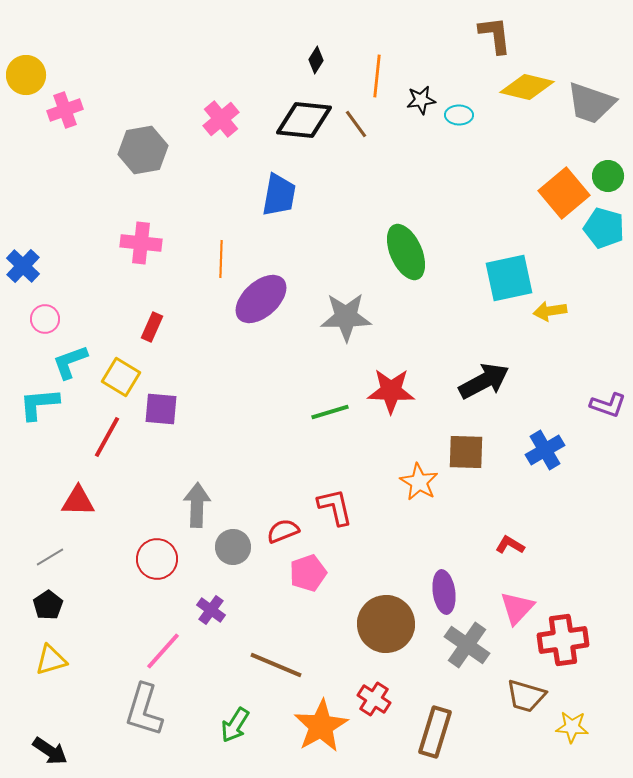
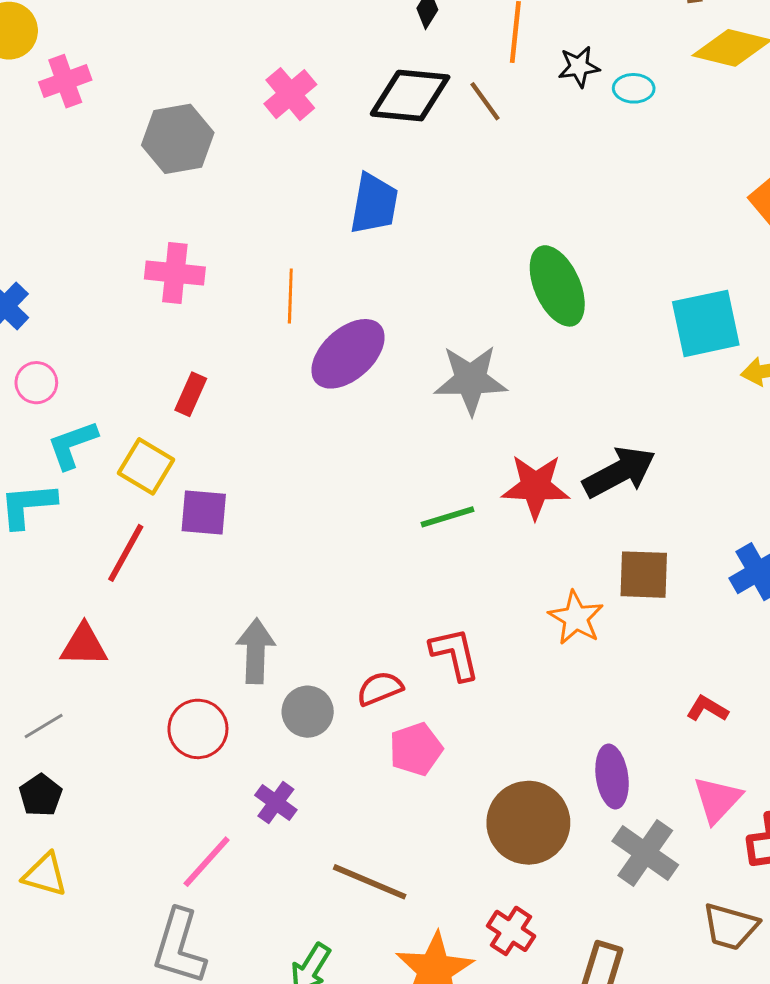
black arrow: (484, 381) -> (619, 472), moved
yellow triangle: (51, 660) -> (45, 875), turned 32

